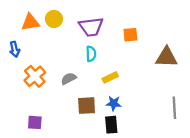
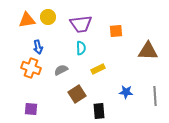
blue arrow: (15, 49) -> (38, 47), moved
orange cross: (35, 76) -> (31, 68), turned -30
blue star: (114, 103) -> (126, 92), moved
brown square: (87, 106) -> (77, 94), turned -30

